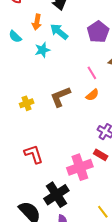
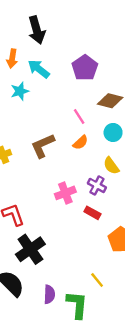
pink cross: (80, 167) -> (65, 193), moved, size x0.7
black cross: (56, 195) -> (30, 249), moved

